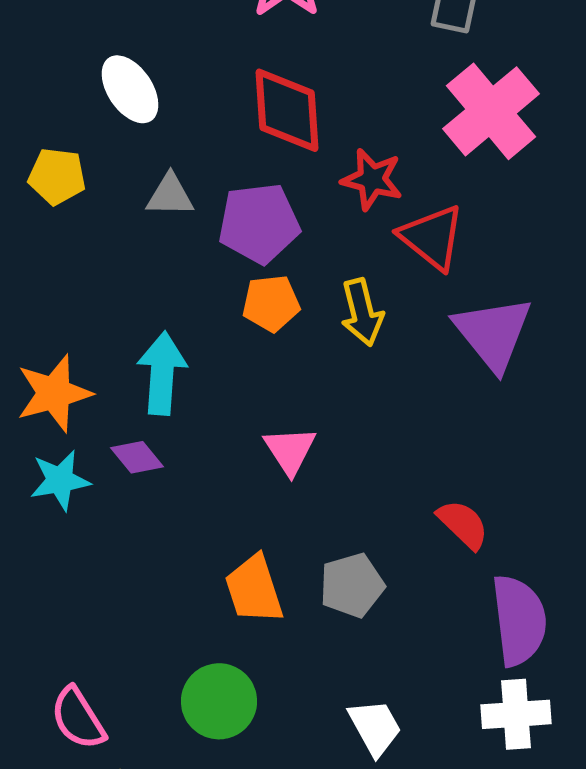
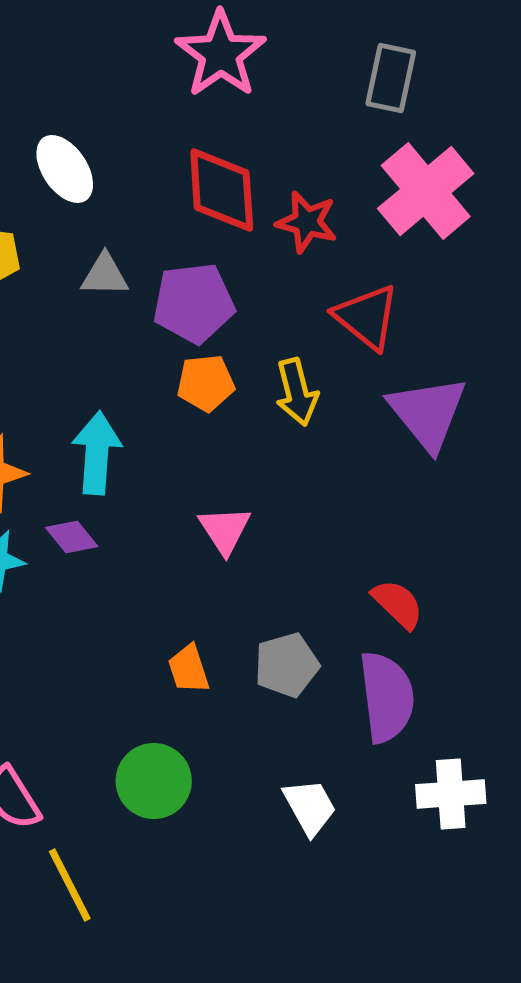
red star: (372, 179) -> (307, 222), moved
orange trapezoid: (254, 589) -> (189, 669), size x0.7
purple semicircle: (519, 620) -> (387, 697), moved

